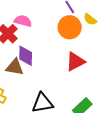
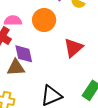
orange circle: (70, 27) -> (44, 20), moved

